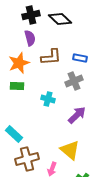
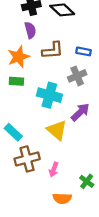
cyan cross: (48, 99) -> (49, 95), size x1.6
yellow triangle: (70, 150) -> (57, 130), moved

